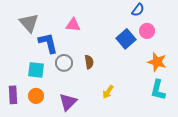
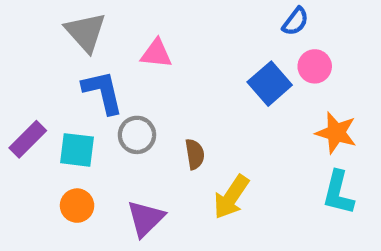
gray triangle: (29, 23) -> (86, 32), moved
brown semicircle: (89, 62) -> (195, 154), moved
yellow arrow: (108, 92) -> (231, 197), size x1.5
purple rectangle: (13, 95) -> (28, 139), moved, turned 48

